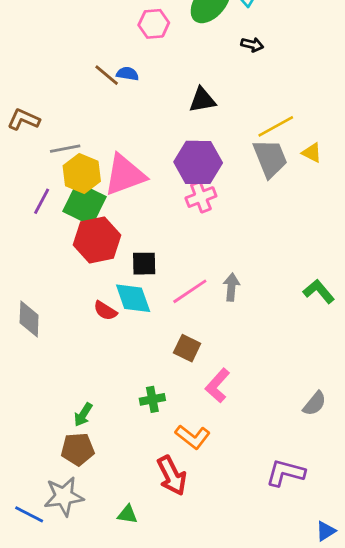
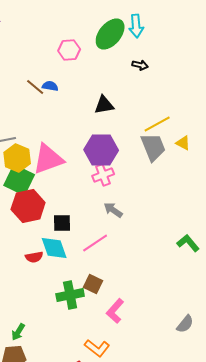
gray arrow: (231, 287) -> (113, 210), moved, turned -60
red semicircle: (105, 311) -> (34, 257), turned -42
green cross: (152, 399) -> (70, 295), moved, size x1.5

